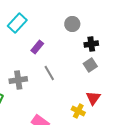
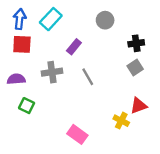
gray circle: (72, 24) -> (105, 20), moved
gray cross: (18, 80) -> (52, 72), moved
red triangle: (93, 98) -> (139, 106), turned 35

